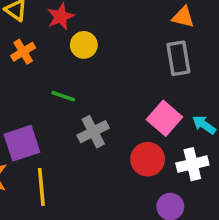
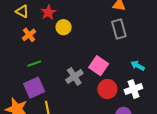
green line: (63, 96) -> (34, 64), moved, turned -32
pink square: (164, 118) -> (99, 66), moved

